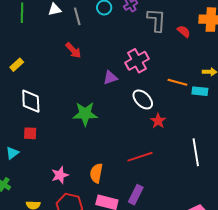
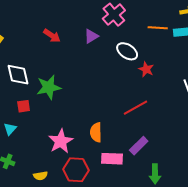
red arrow: (73, 50) -> (52, 36), moved
green star: (85, 114) -> (49, 87), moved
pink star: (60, 175) -> (61, 141), size x1.4
purple rectangle: (136, 195) -> (139, 146), turned 30

